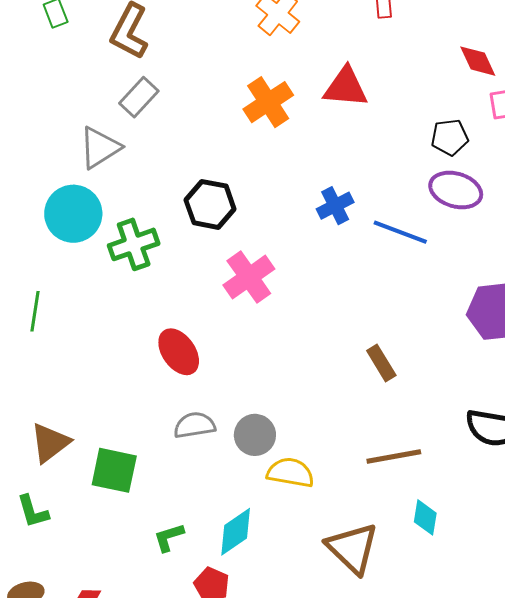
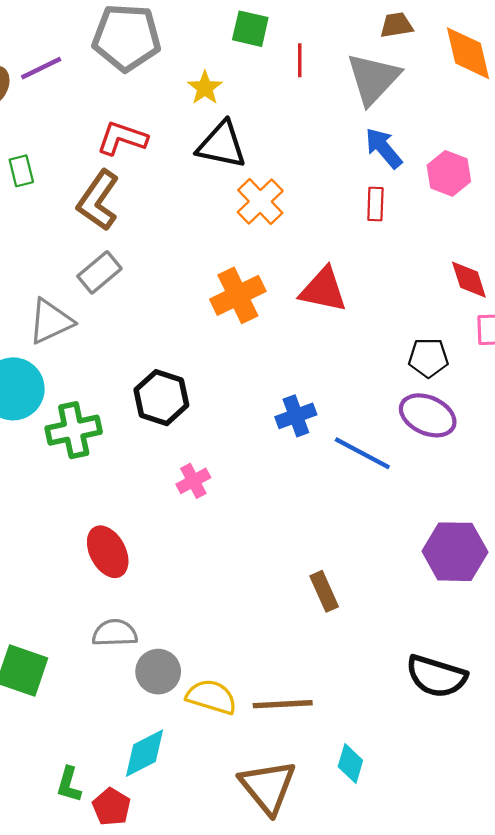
pink cross: (249, 277) -> (193, 481), size x0.6
gray circle: (255, 435) -> (158, 672), moved
brown line: (394, 457) -> (283, 704), moved
green L-shape: (169, 537) -> (69, 785), moved, turned -64

